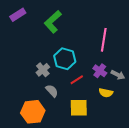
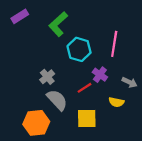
cyan hexagon: (65, 59) -> (79, 49), moved
purple cross: (100, 71) -> (100, 75), moved
gray semicircle: (52, 91) -> (57, 100), size x1.5

